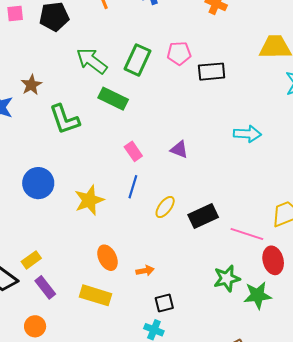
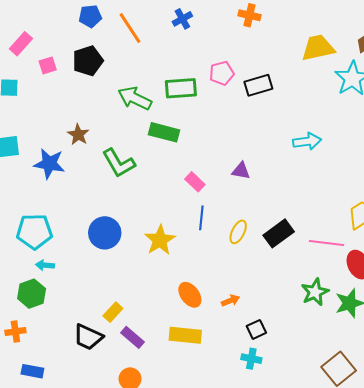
green rectangle: (137, 60) -> (181, 88), turned 72

